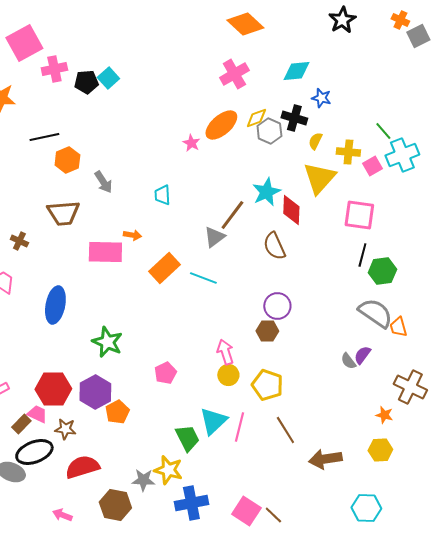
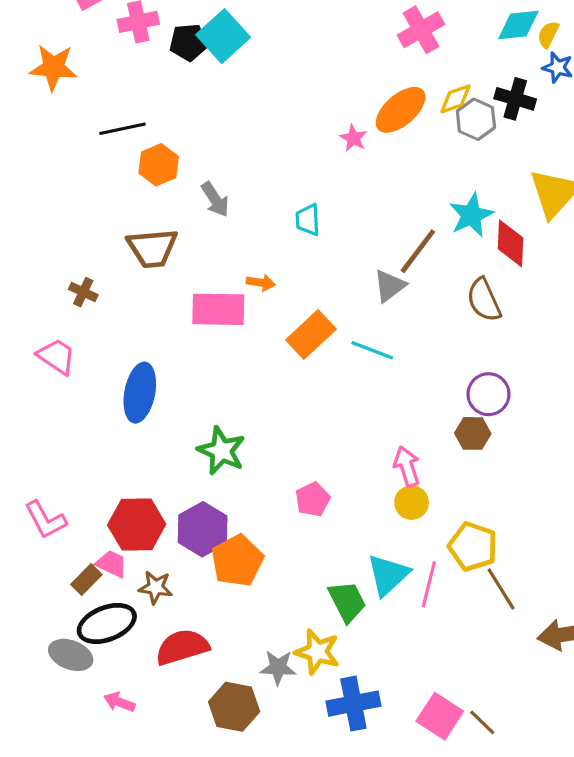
cyan square: (108, 78) -> (223, 36), size x1.5
yellow semicircle: (315, 141) -> (548, 34), moved
yellow pentagon: (267, 385) -> (473, 547), moved
orange pentagon: (117, 412) -> (237, 561), size x1.4
pink arrow: (62, 515) -> (119, 702), moved

